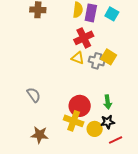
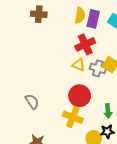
red circle: (80, 106) -> (80, 96), moved
yellow cross: (74, 121) -> (73, 117), moved

